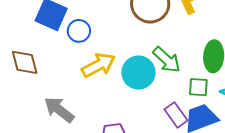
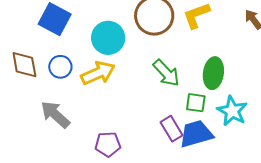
blue circle: (79, 31) -> (60, 67), moved
cyan circle: (138, 73) -> (108, 38), moved

